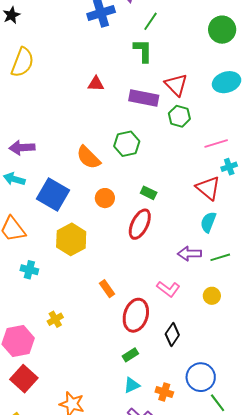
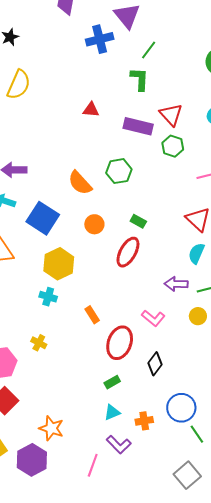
cyan cross: (29, 270) -> (48, 297), moved
yellow circle: (212, 296) -> (198, 316), moved
yellow cross: (55, 319) -> (39, 343), turned -35
orange cross: (164, 392) -> (144, 421), turned -30

